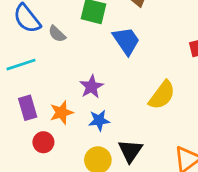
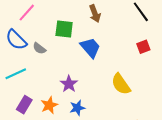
yellow semicircle: (162, 95) -> (121, 84), turned 115
purple rectangle: (28, 108) -> (24, 105), turned 54

